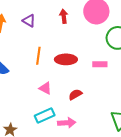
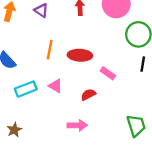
pink rectangle: (100, 64) -> (108, 73), moved, turned 32
cyan rectangle: (45, 115) -> (26, 89), moved

